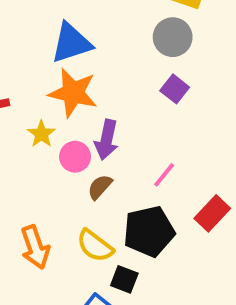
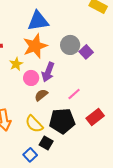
gray circle: (173, 37) -> (70, 45), moved
orange star: (73, 93) -> (35, 46), turned 30

